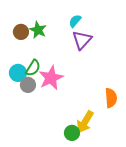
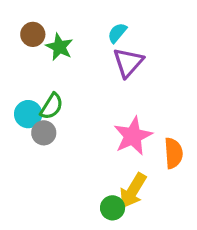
brown circle: (21, 32) -> (33, 34), moved
pink star: (51, 78) -> (133, 136), moved

